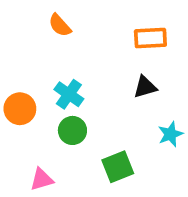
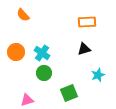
orange semicircle: (60, 25) -> (23, 15), moved
orange circle: (20, 109) -> (16, 52), moved

